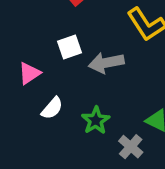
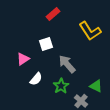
gray arrow: (106, 63) -> (67, 64), moved, turned 60

